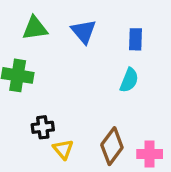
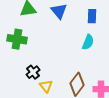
black cross: (43, 127) -> (33, 72), turned -32

